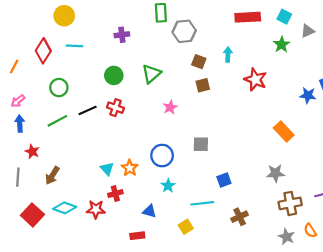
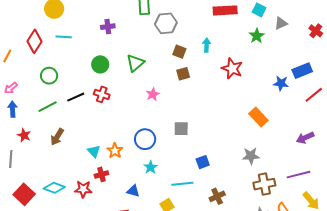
brown arrow: (52, 175) -> (57, 137), moved

